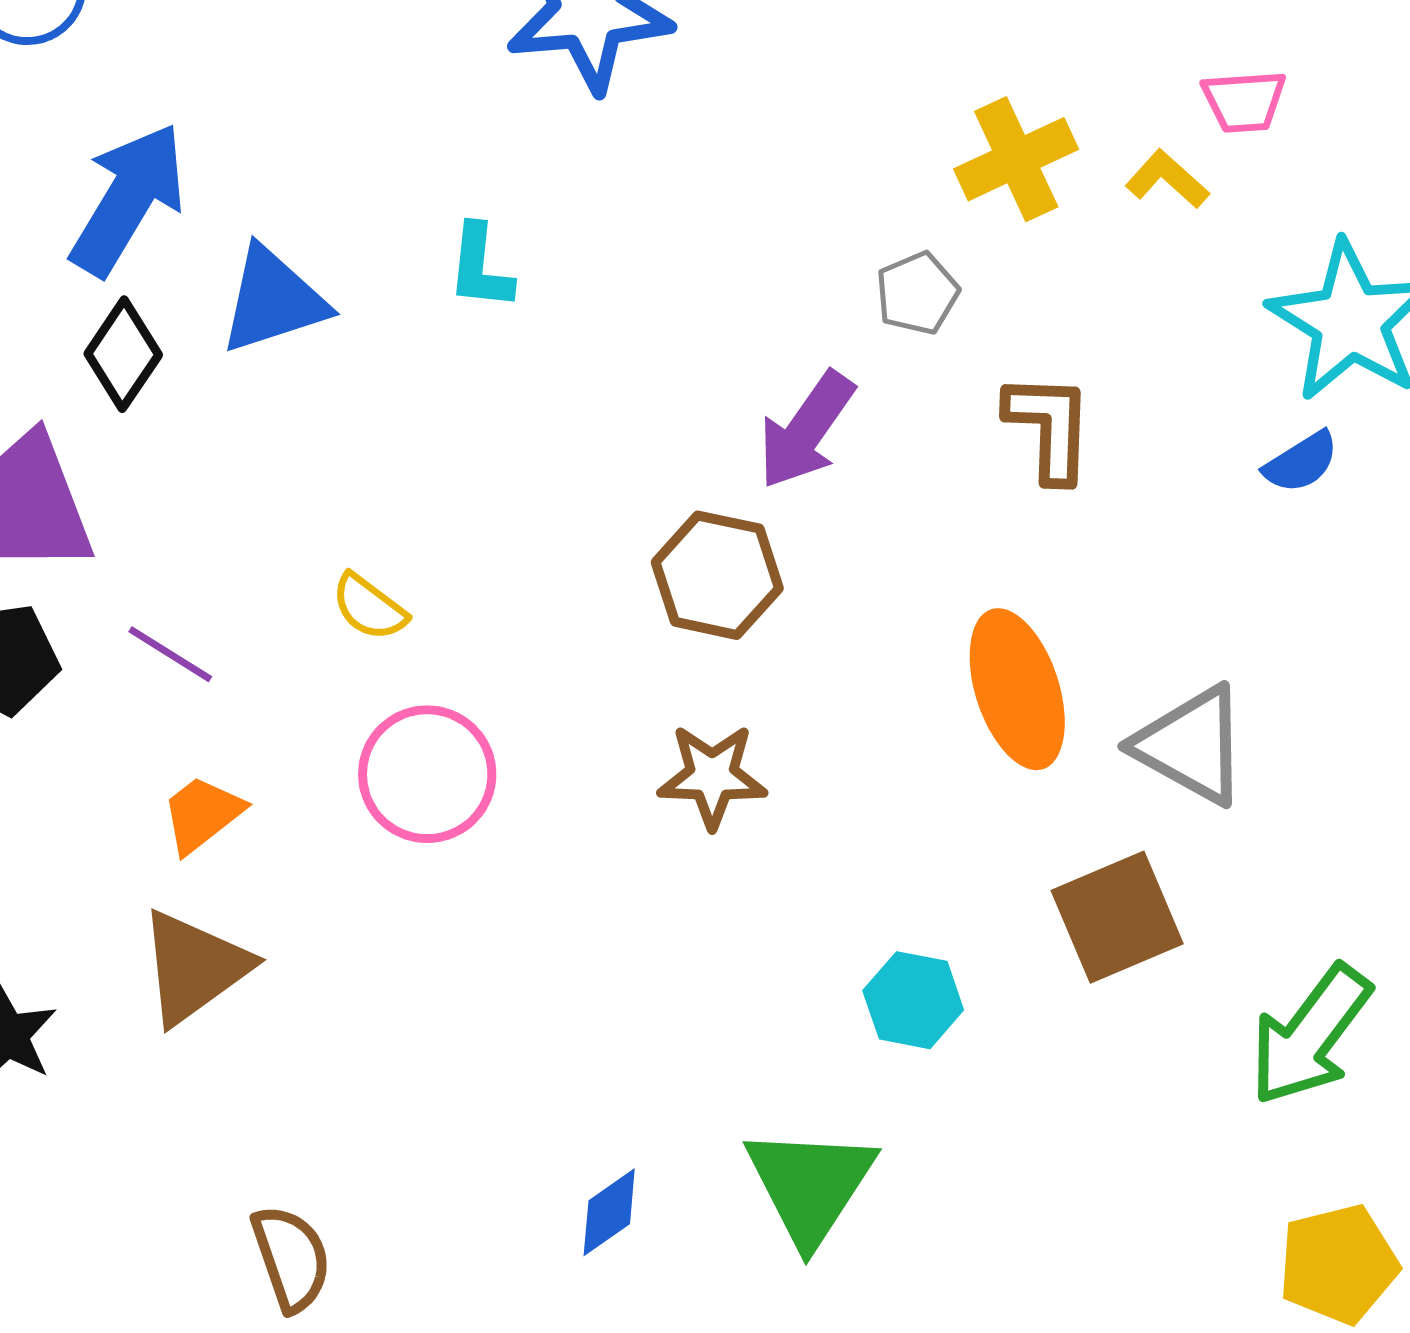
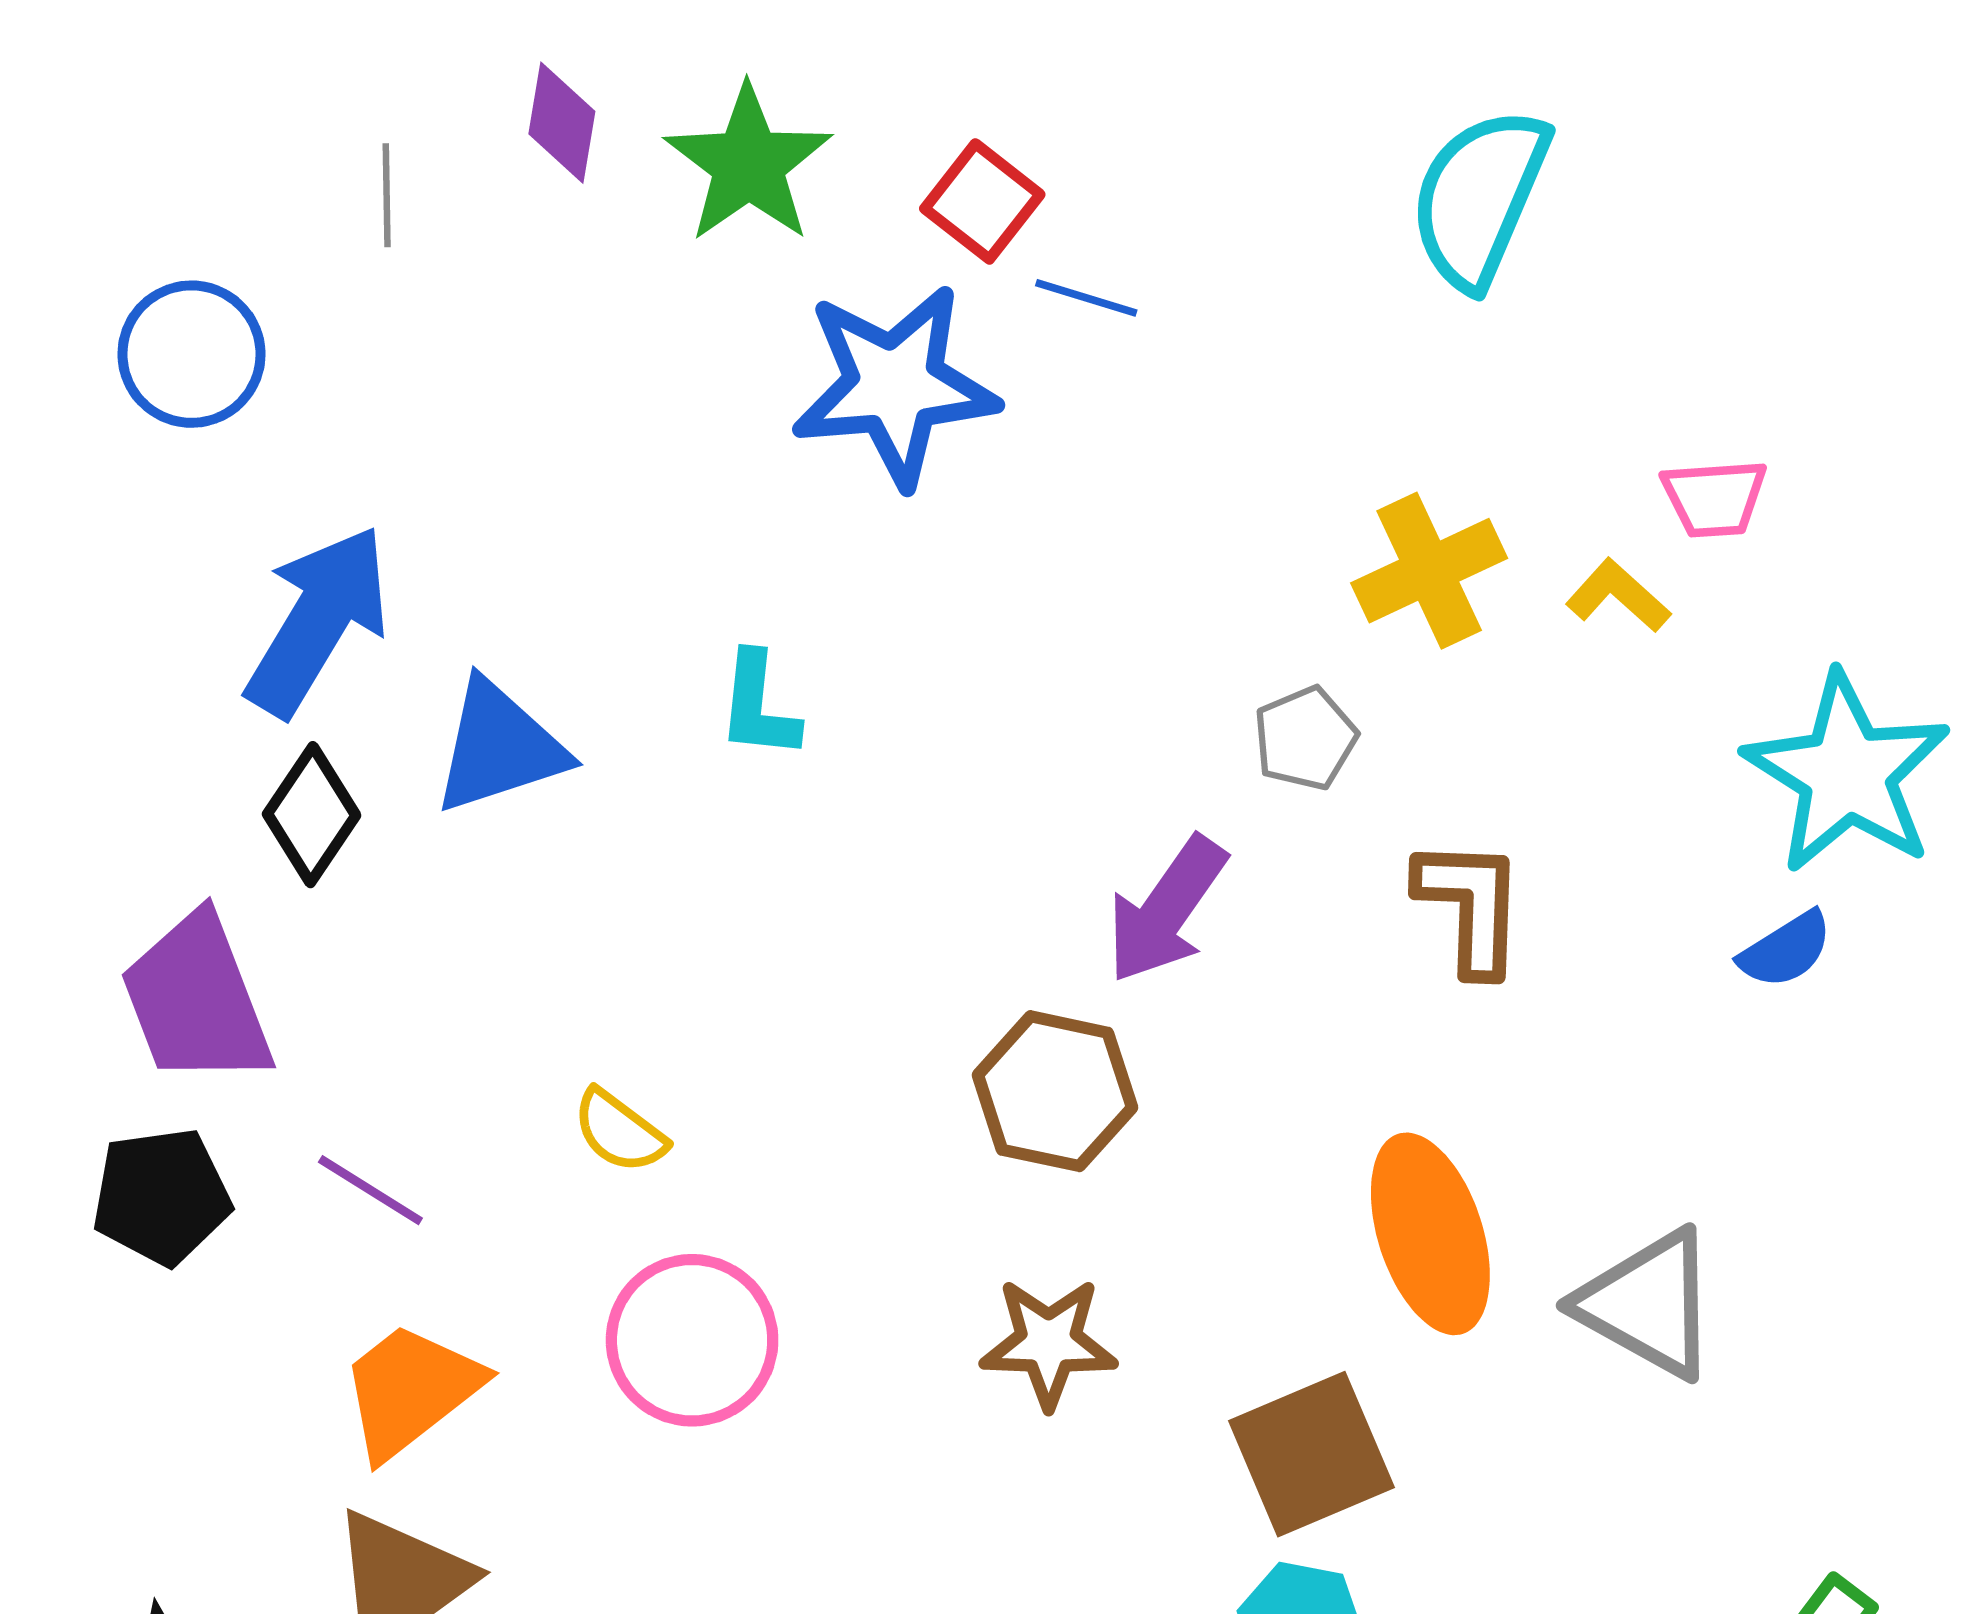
orange trapezoid: (202, 814) -> (410, 1390), size x1.4
brown square: (1117, 917) -> (1311, 1454), moved

